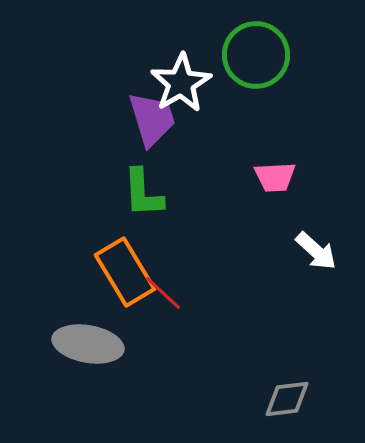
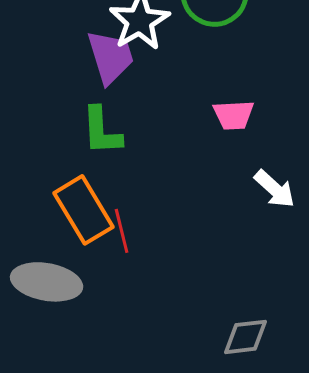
red line: (163, 293) -> (122, 231), turned 33

